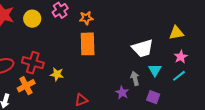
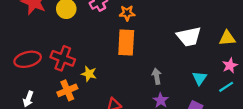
white trapezoid: (143, 48) -> (189, 37), moved
gray arrow: (135, 78) -> (157, 76), moved
orange cross: (26, 86) -> (67, 90), moved

